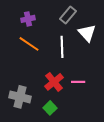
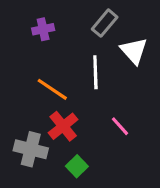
orange line: (29, 44) -> (52, 89), moved
red cross: (54, 82) -> (63, 126), moved
pink line: (78, 82) -> (120, 126), turned 48

